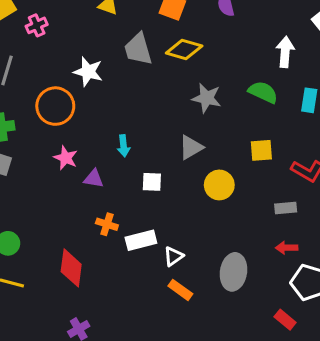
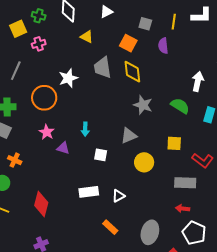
yellow diamond: (184, 50) -> (132, 72), turned 60
white star: (88, 72) -> (68, 78), turned 30
gray rectangle: (286, 208) -> (185, 183), size x1.5
orange cross: (107, 224) -> (15, 160), moved
white triangle: (173, 256) -> (118, 196), moved
gray ellipse: (233, 272) -> (150, 232), moved

